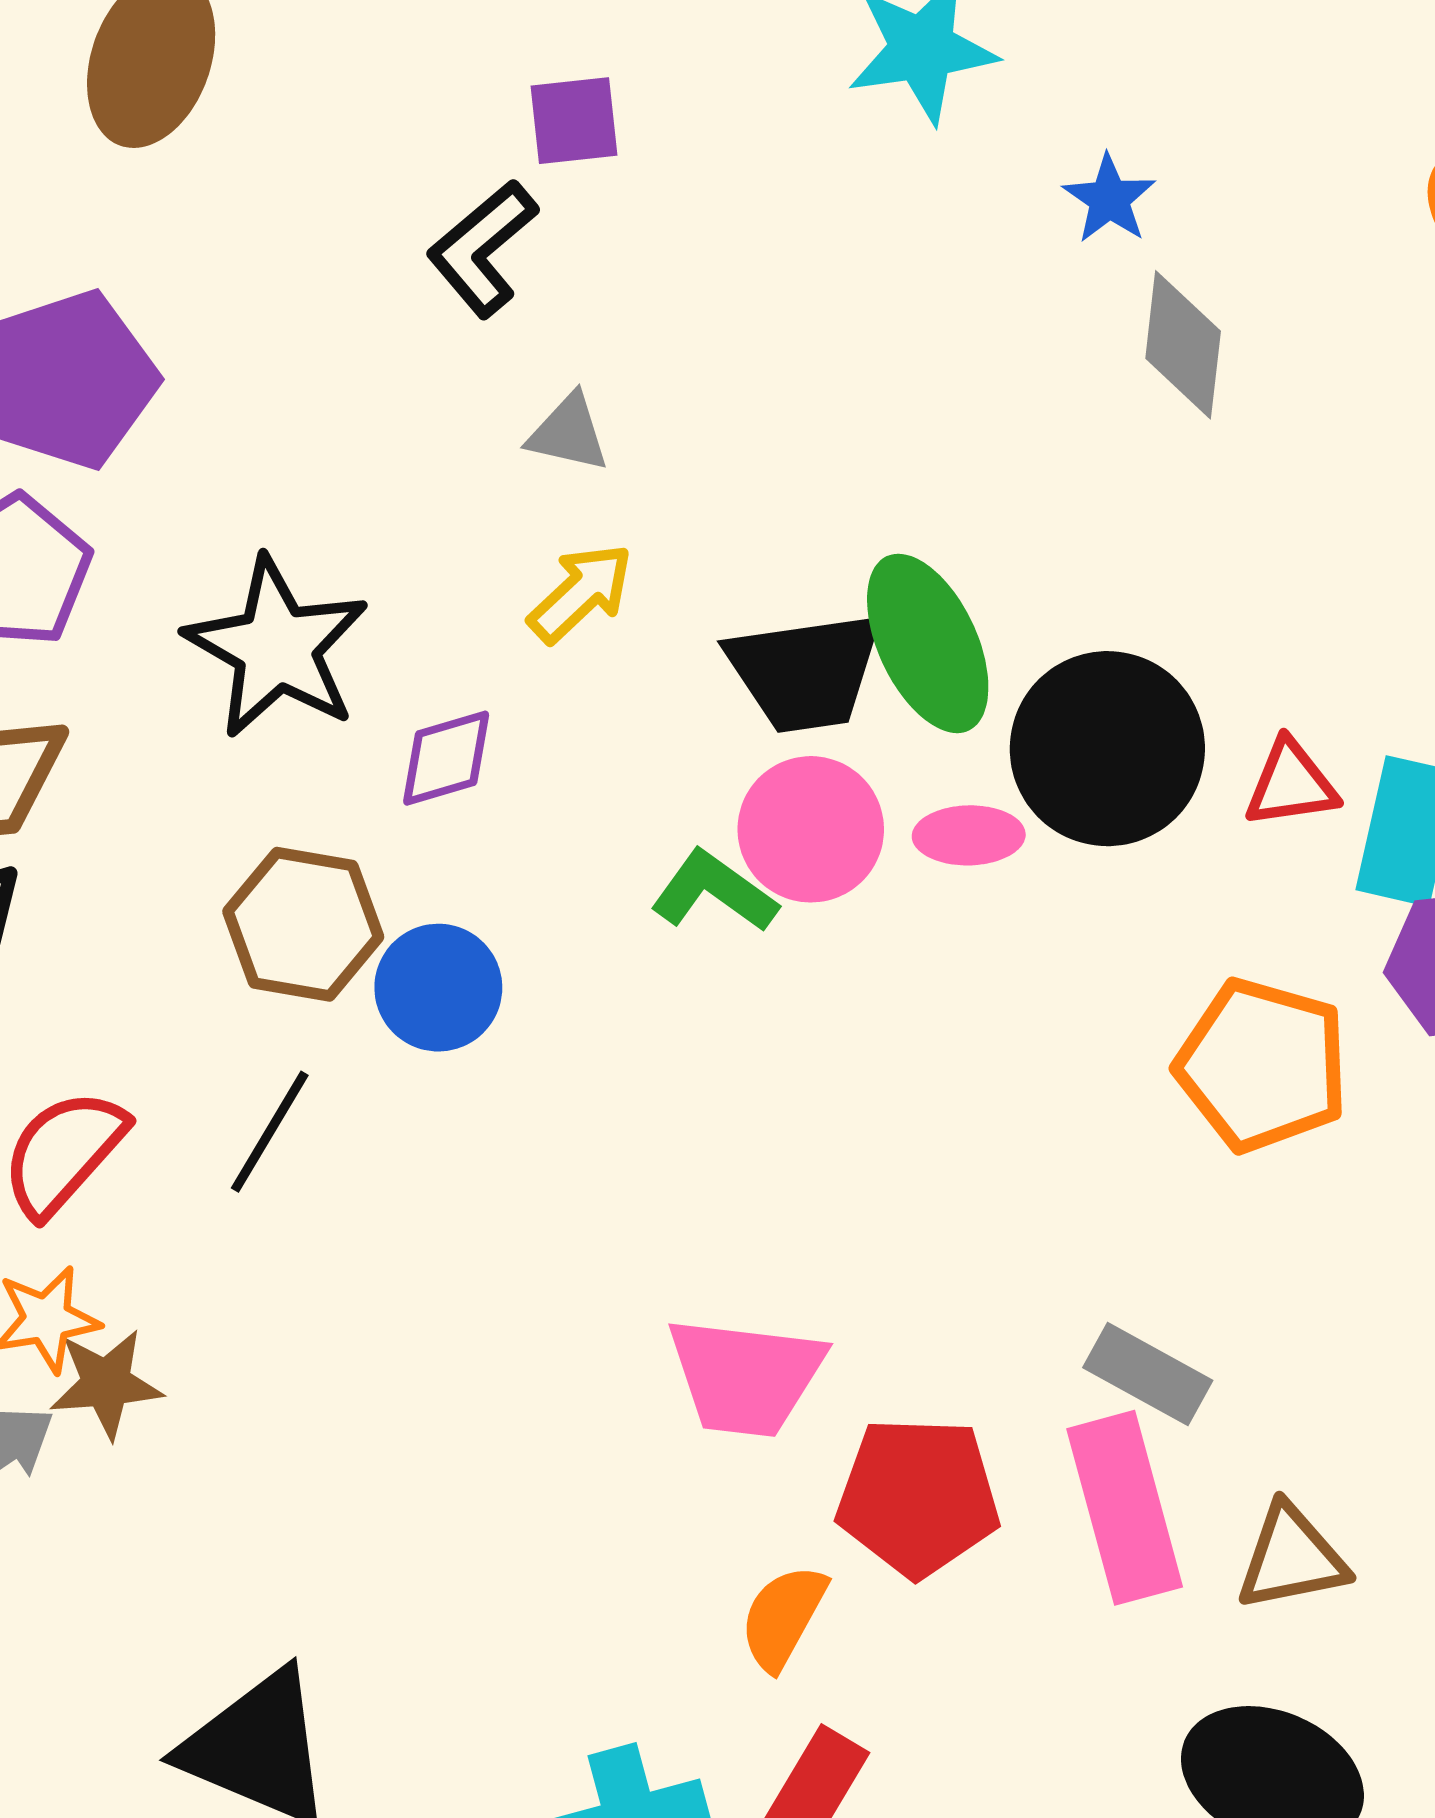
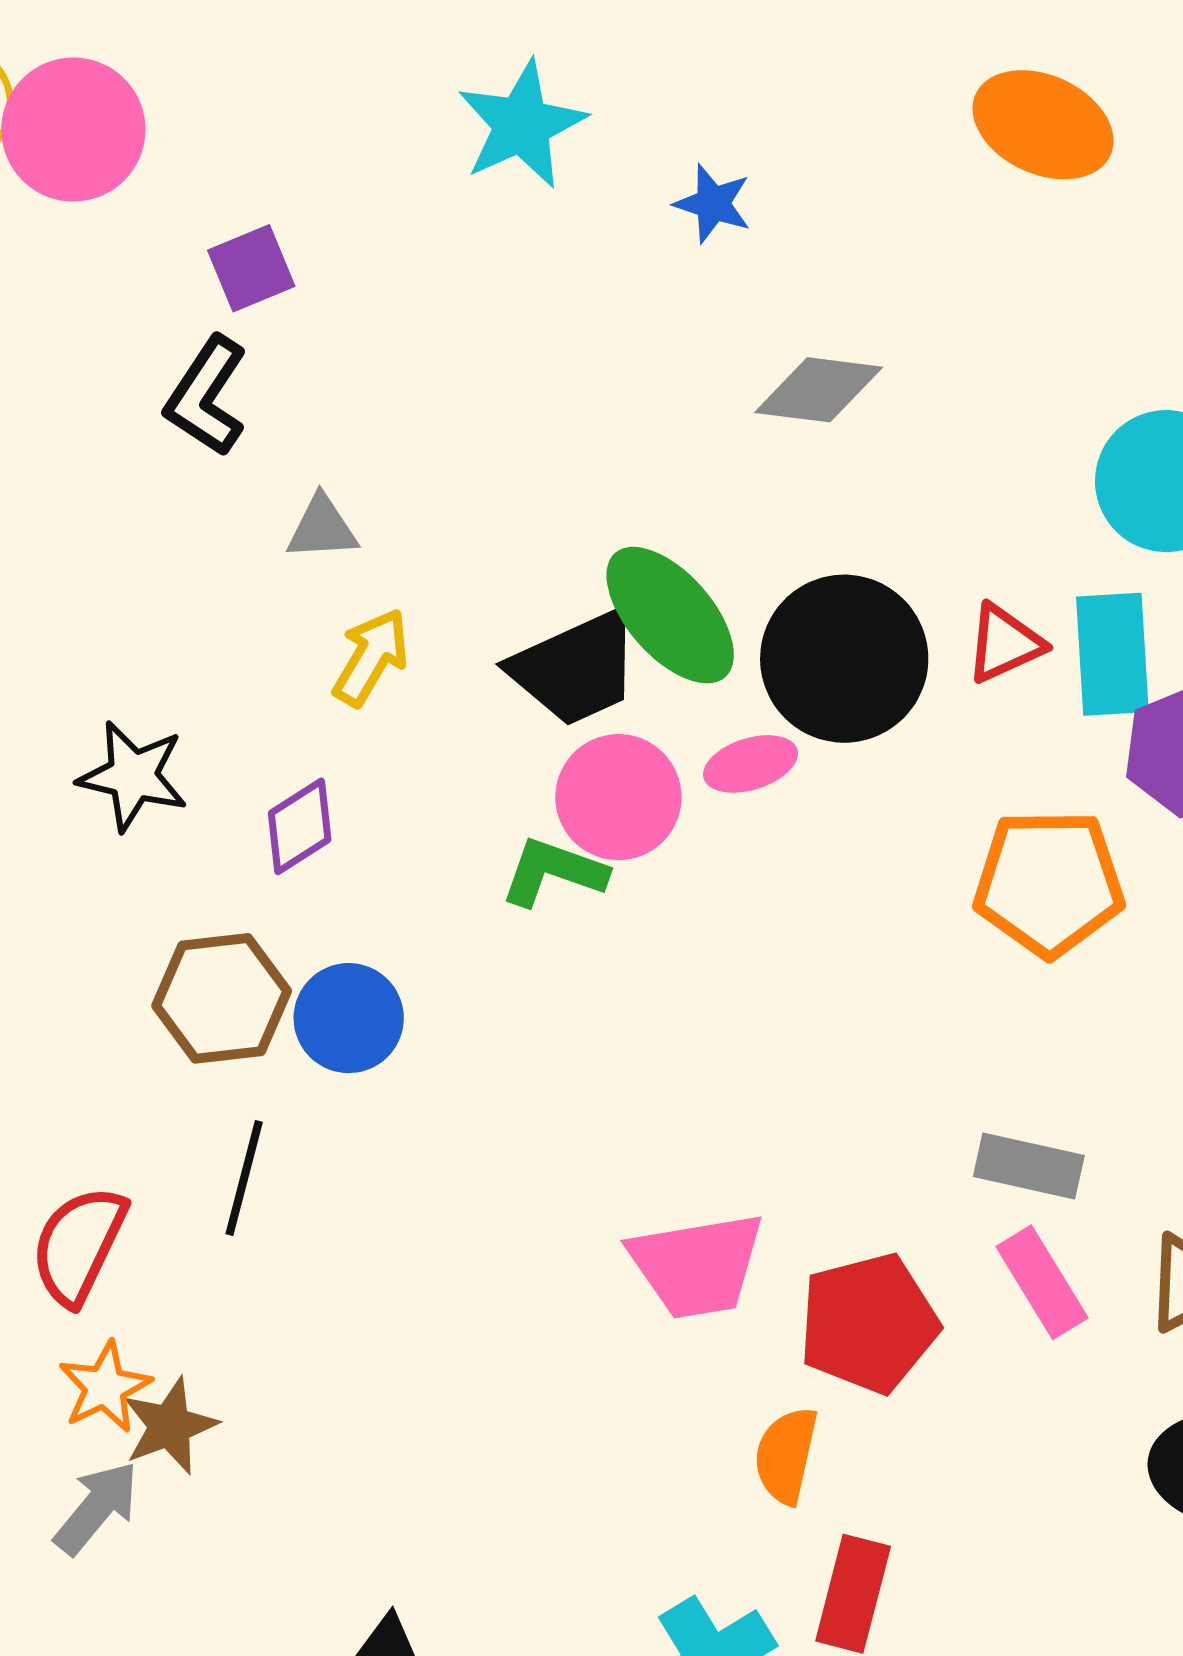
gray diamond: (1183, 345) -> (819, 390), moved, turned -73
black star: (277, 648) -> (133, 776), size x0.7
pink rectangle: (1125, 1508) -> (1042, 1282), size x0.7

